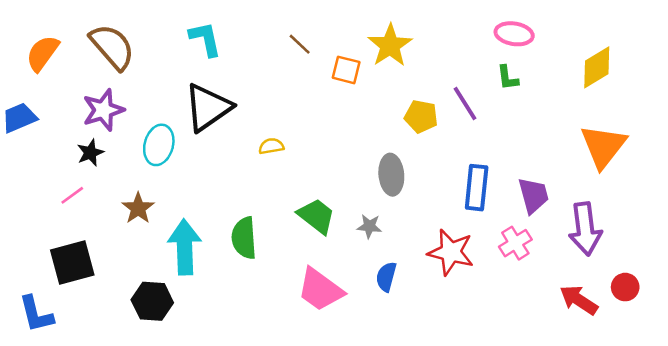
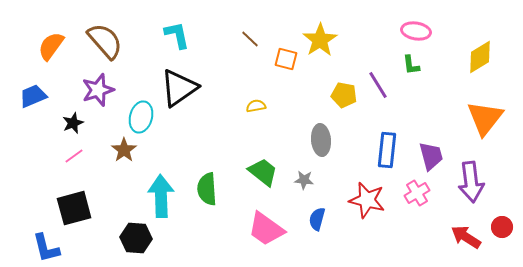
yellow semicircle: (271, 146) -> (256, 106), moved
black star: (90, 153) -> (73, 123), moved
brown star: (138, 208) -> (124, 150), moved

